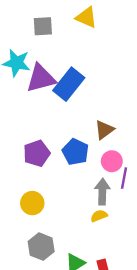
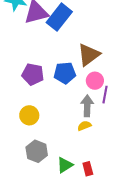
brown triangle: (104, 130) -> (89, 55), size x1.4
blue pentagon: (75, 152) -> (65, 73), turned -30
purple pentagon: (37, 153) -> (33, 74), turned 30

